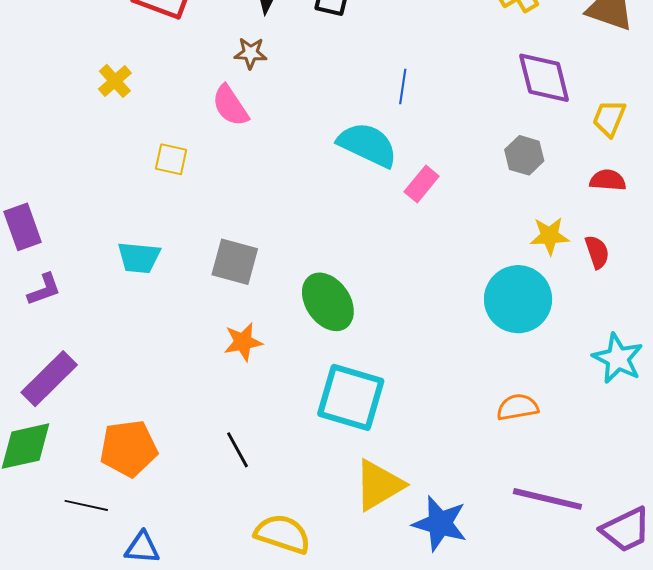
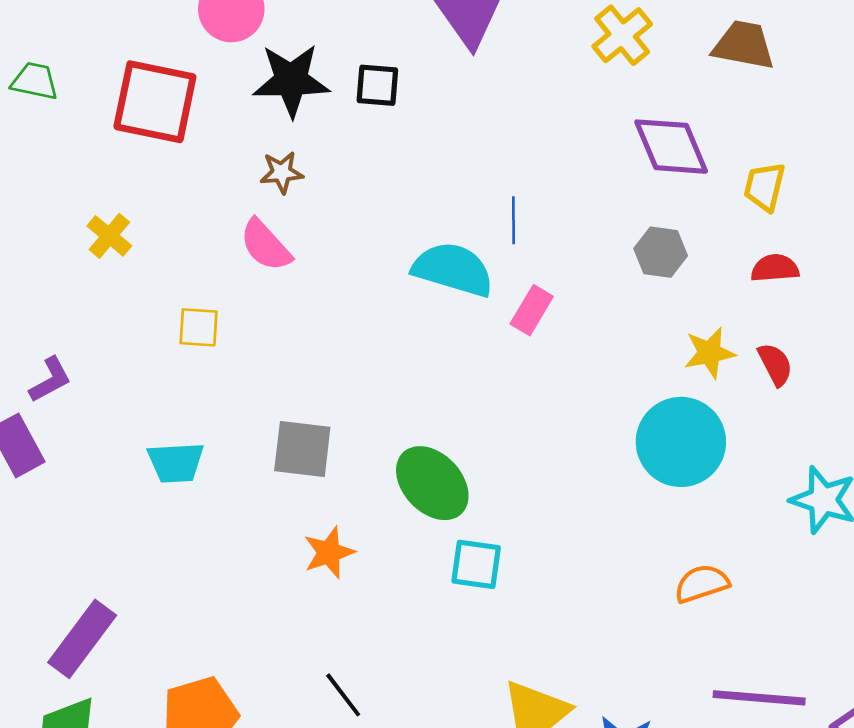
blue line: (403, 87) -> (514, 220), moved
purple L-shape: (44, 289) -> (50, 380), moved
cyan square: (351, 397) -> (476, 564), moved, size x0.6

